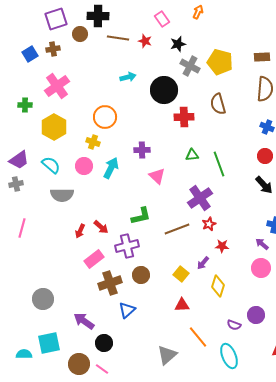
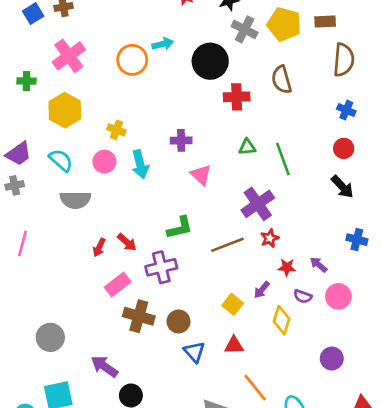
brown rectangle: (262, 57) -> (325, 22), moved
orange circle: (105, 117) -> (132, 60), moved
cyan arrow: (111, 168) -> (140, 164), turned 140
purple arrow: (262, 244) -> (319, 265), moved
brown circle: (141, 275) -> (178, 321), moved
brown cross: (110, 283) -> (139, 316), turned 35
blue triangle: (127, 310) -> (194, 352), moved, turned -30
purple semicircle: (234, 325) -> (303, 296), moved

